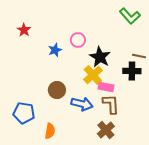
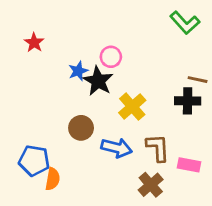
black star: (100, 57) -> (98, 81), moved
pink rectangle: (106, 87) -> (189, 165), moved
orange semicircle: (50, 131) -> (53, 179), moved

